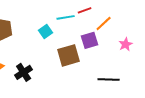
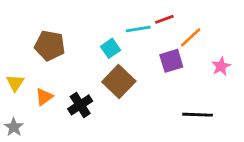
brown square: (69, 55) -> (119, 81), moved, turned -30

